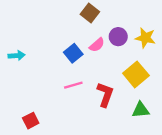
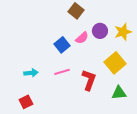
yellow star: (145, 38) -> (123, 32), turned -30
cyan arrow: (17, 56) -> (31, 73), moved

